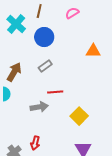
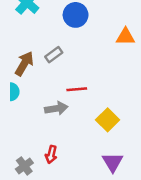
blue circle: (44, 37) -> (76, 15), moved
gray rectangle: (45, 66) -> (54, 55), moved

